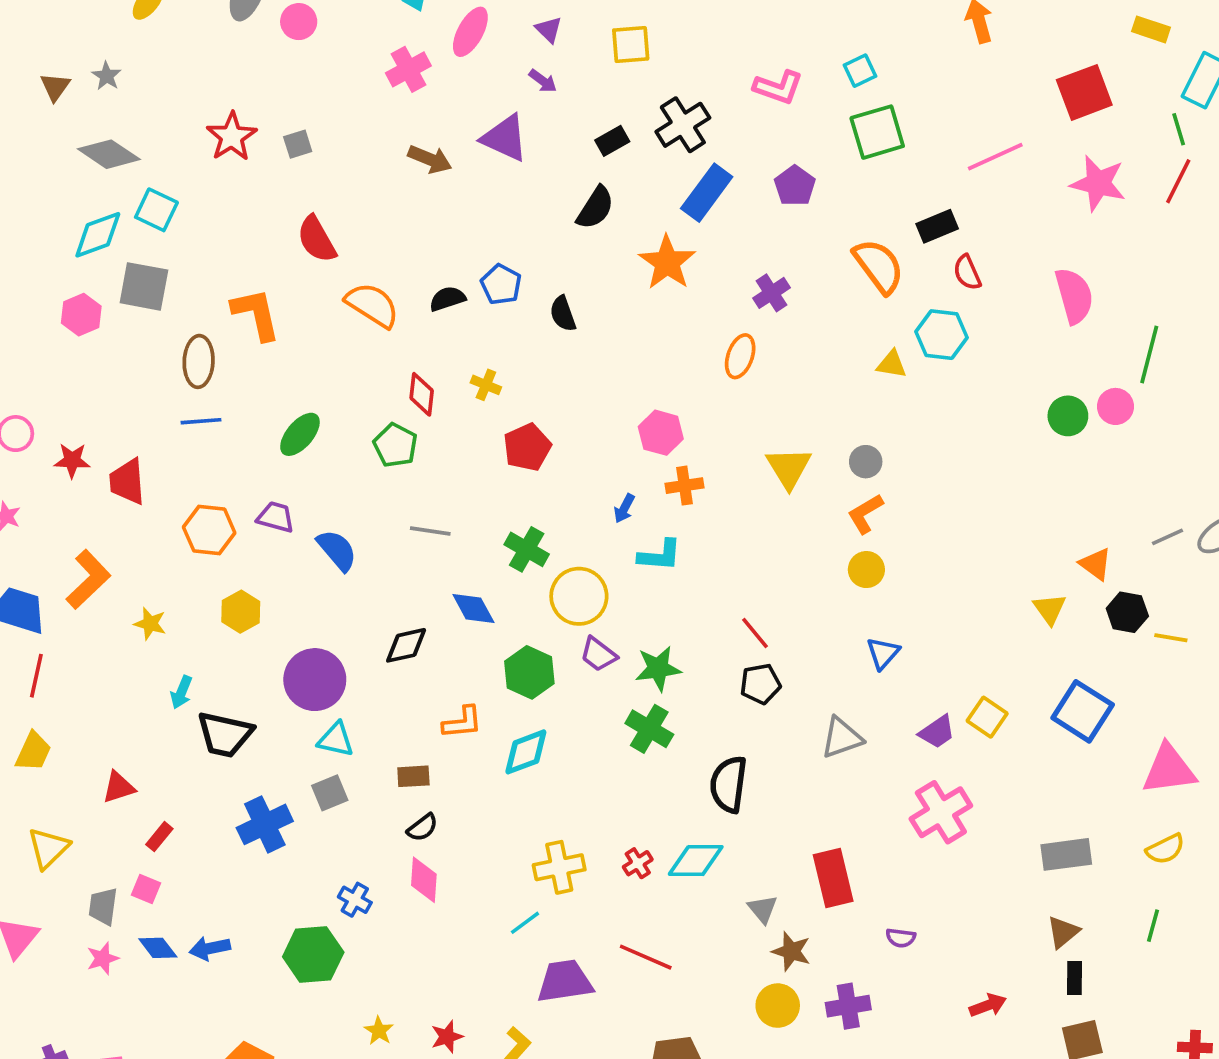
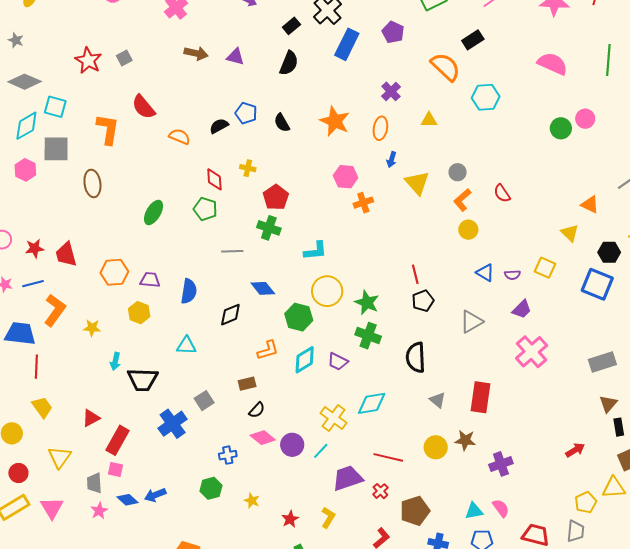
purple triangle: (505, 138) -> (235, 57), moved, size x0.7
orange star: (667, 262) -> (335, 121), moved
red semicircle: (967, 272) -> (502, 193), moved
pink semicircle: (1074, 296) -> (553, 64), turned -40
orange semicircle: (372, 305) -> (180, 137), size x0.7
orange L-shape: (256, 314) -> (108, 129), moved, turned 32
green line: (1149, 355) -> (608, 60), moved
yellow triangle: (892, 364) -> (429, 120), moved
blue line: (201, 421) -> (33, 284), moved
blue arrow: (624, 508) -> (392, 160), moved
purple trapezoid: (276, 517) -> (150, 280), moved
green cross: (527, 549) -> (269, 228), moved
blue semicircle: (337, 550) -> (189, 291), moved, turned 60
cyan L-shape: (660, 555) -> (315, 251), moved
yellow circle: (579, 596) -> (327, 291), moved
black hexagon: (1127, 612) -> (609, 252), moved
red line: (755, 633) -> (415, 274), turned 36
blue triangle: (883, 653) -> (485, 273), turned -30
purple trapezoid: (598, 654) -> (338, 362), moved
green star: (658, 668) -> (367, 303), turned -30
purple circle: (315, 680) -> (292, 445), moved, size x0.7
yellow square: (987, 717) -> (545, 268), moved
cyan triangle: (336, 740) -> (186, 346), moved
yellow trapezoid: (33, 752) -> (42, 407), turned -50
red rectangle: (159, 837) -> (118, 440), size x1.8
cyan diamond: (696, 861) -> (372, 403), moved
red cross: (638, 863) -> (380, 491), moved
yellow cross: (559, 867) -> (334, 418), turned -32
red rectangle: (833, 878) -> (480, 397), turned 32
pink diamond: (424, 880) -> (263, 438), turned -45
blue cross: (355, 900) -> (228, 455), turned -30
gray triangle: (763, 909) -> (438, 400), moved
purple semicircle: (901, 938) -> (512, 275), moved
green hexagon: (313, 954) -> (211, 488), size x0.7
yellow circle: (778, 1006) -> (436, 447), moved
yellow star: (379, 1031) -> (252, 501), moved

